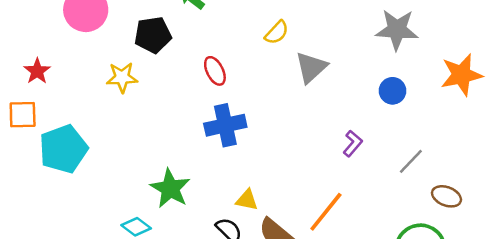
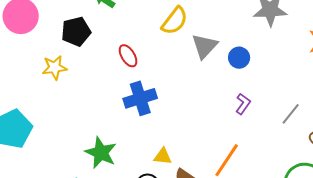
yellow semicircle: (277, 33) -> (175, 21), size x1.4
blue circle: (392, 91) -> (239, 58), moved

